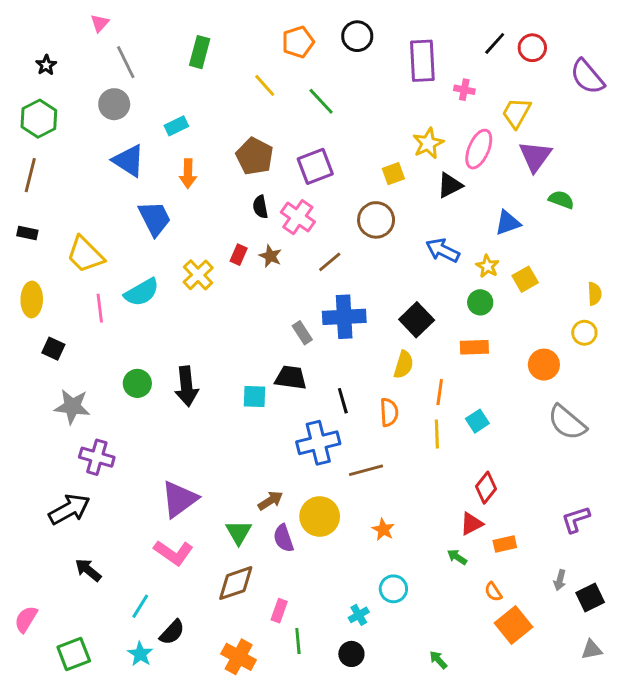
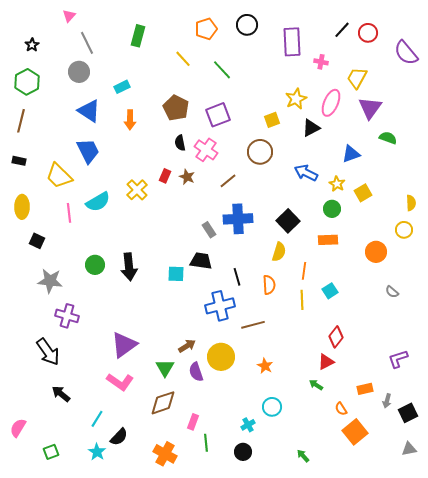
blue trapezoid: (155, 218) -> (88, 151), moved
gray semicircle: (567, 422) -> (392, 292), size x0.5
black arrow: (69, 509) -> (48, 352), turned 84
orange rectangle: (505, 544) -> (365, 389), moved
green square: (74, 654) -> (51, 452), size x0.7

